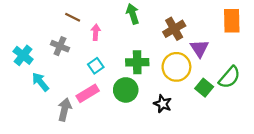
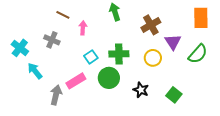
cyan square: (96, 66) -> (91, 57), moved
yellow circle: (176, 67) -> (153, 58), size x0.7
green semicircle: (229, 77) -> (198, 54), moved
green square: (204, 88) -> (174, 95), moved

